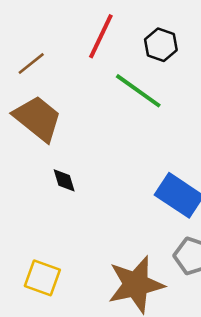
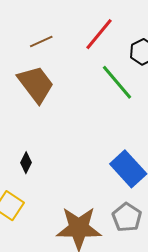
black diamond: (64, 180) -> (26, 163), moved, turned 30

